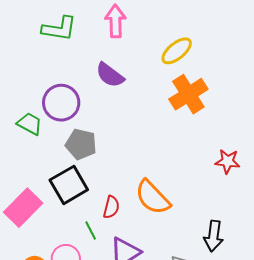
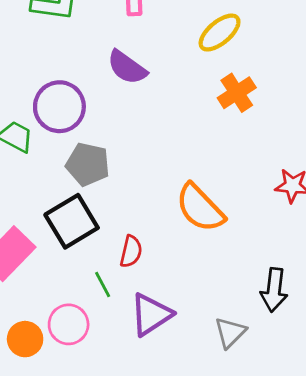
orange cross: (188, 94) -> (237, 93), size x0.7
orange semicircle: (153, 197) -> (200, 208), moved

